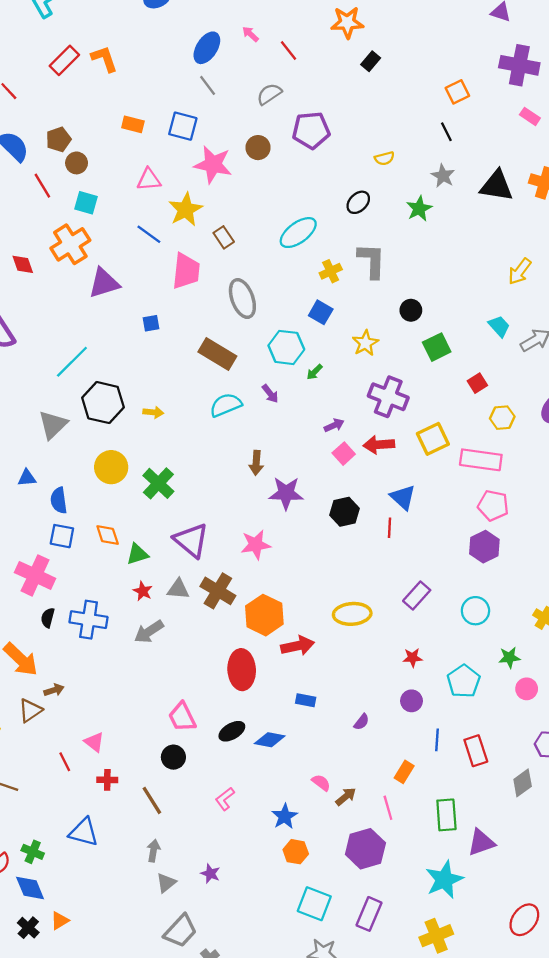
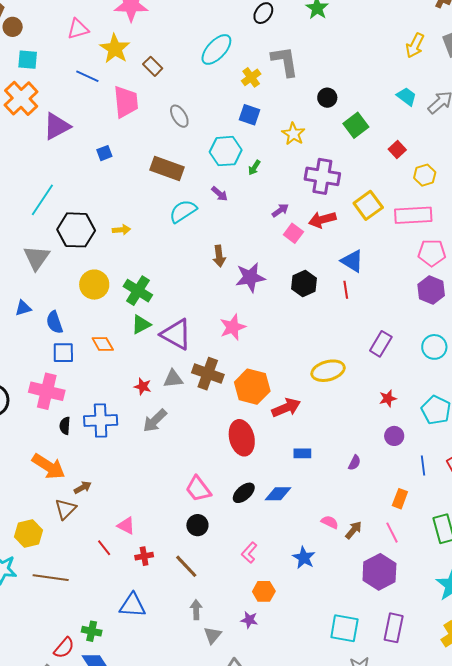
gray ellipse: (242, 299) -> (179, 116), size x0.7
green triangle: (137, 554) -> (141, 324), moved
orange hexagon: (296, 852) -> (264, 591), moved

